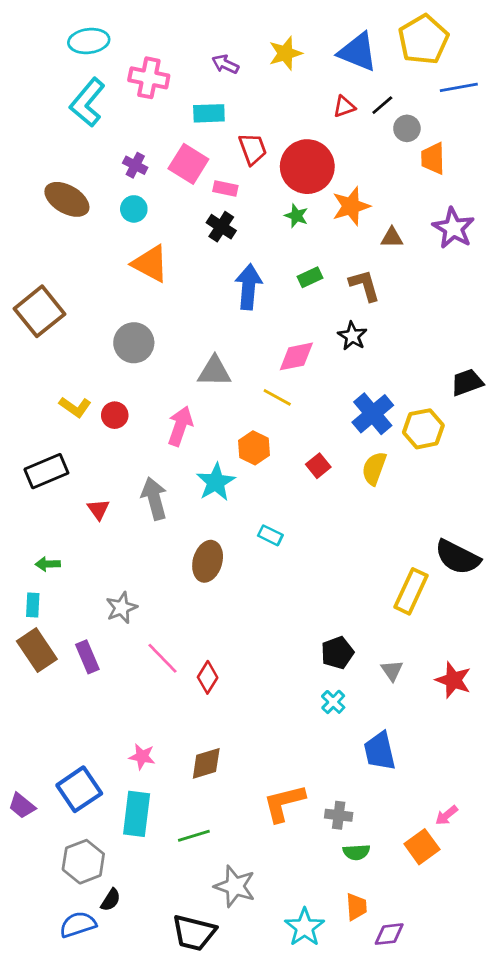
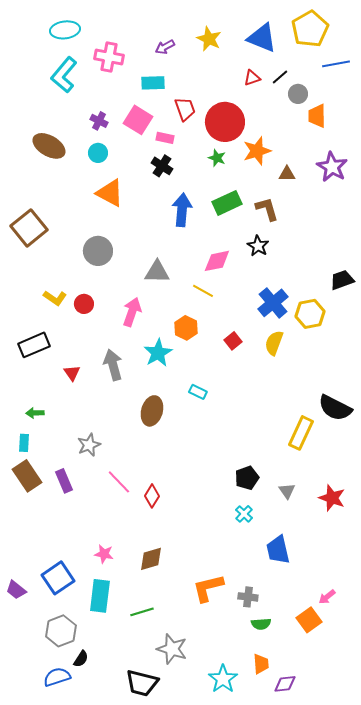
yellow star: (285, 53) -> (209, 39), turned -30
purple arrow: (225, 64) -> (165, 47), turned -54
green rectangle: (310, 277) -> (227, 203), size x1.6

